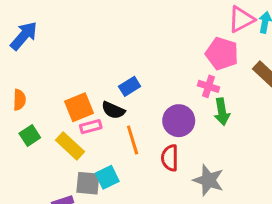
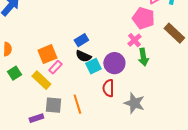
pink cross: (208, 86) -> (134, 40), turned 32
black semicircle: (113, 110) -> (83, 56), moved
pink rectangle: (91, 127) -> (55, 67), turned -32
orange line: (133, 140) -> (77, 104), moved
cyan square: (107, 177) -> (93, 66), moved

